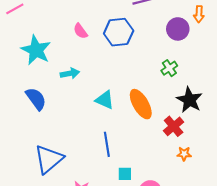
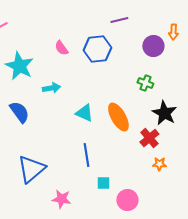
green cross: (169, 68) -> (145, 83), turned -35

